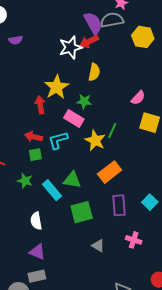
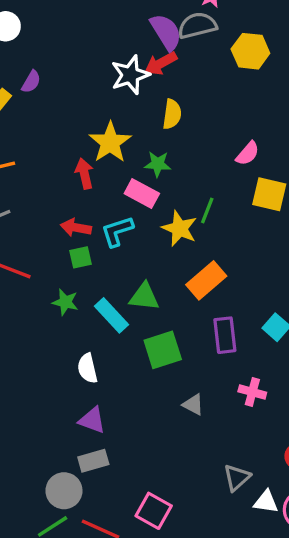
purple semicircle: (15, 40) -> (31, 82), moved, turned -48

